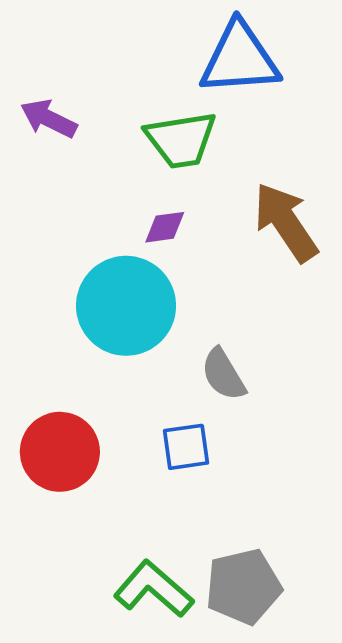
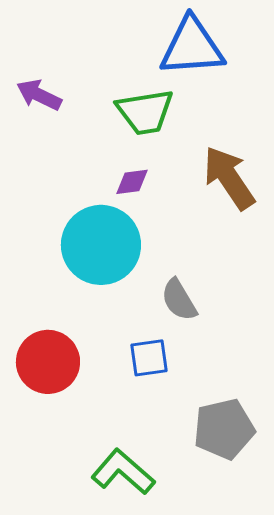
gray pentagon: (243, 587) -> (224, 429), moved

